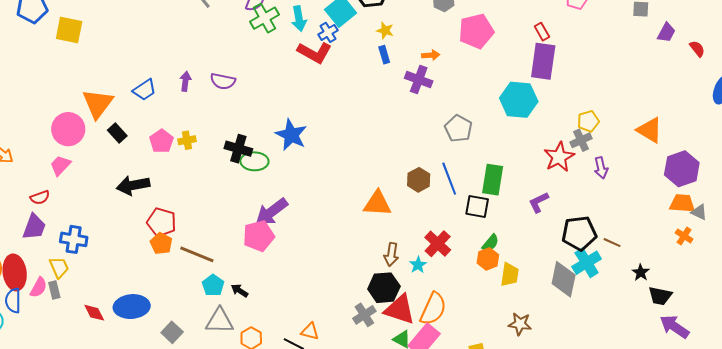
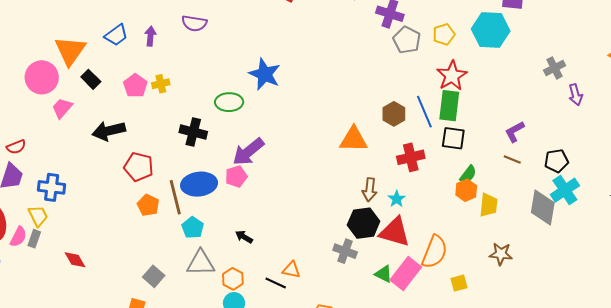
purple arrow: (185, 81) -> (150, 36), moved
yellow pentagon: (588, 121) -> (444, 34), moved
gray pentagon: (458, 129) -> (407, 40), moved
black cross: (238, 149) -> (193, 132), moved
red star: (559, 157) -> (452, 76), moved
pink trapezoid: (60, 165) -> (62, 108), moved
green rectangle: (493, 180) -> (449, 106), moved
black pentagon: (579, 233) -> (556, 161), size x0.7
pink pentagon: (259, 236) -> (236, 176), size x0.7
orange pentagon: (161, 243) -> (148, 205), moved
brown line: (612, 243) -> (512, 160), moved
red cross: (438, 244) -> (411, 157), moved, turned 36
brown line: (197, 254) -> (175, 197), turned 56
gray rectangle: (54, 290) -> (34, 239), turned 36
black arrow: (240, 291) -> (244, 237), moved
blue ellipse: (132, 307) -> (199, 184), moved
red triangle: (400, 309) -> (395, 232), moved
orange semicircle: (433, 309) -> (435, 252), moved
gray cross: (364, 315) -> (345, 251), turned -35

